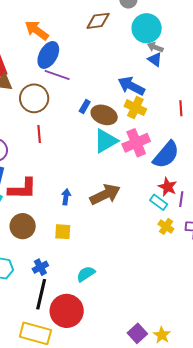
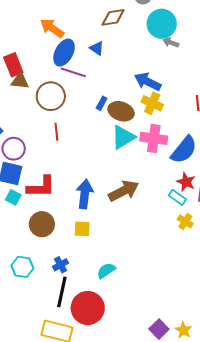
blue triangle: (155, 59) -> (97, 48), moved
pink cross: (136, 143) -> (154, 138), turned 32
blue arrow: (66, 197) -> (85, 194), size x1.8

